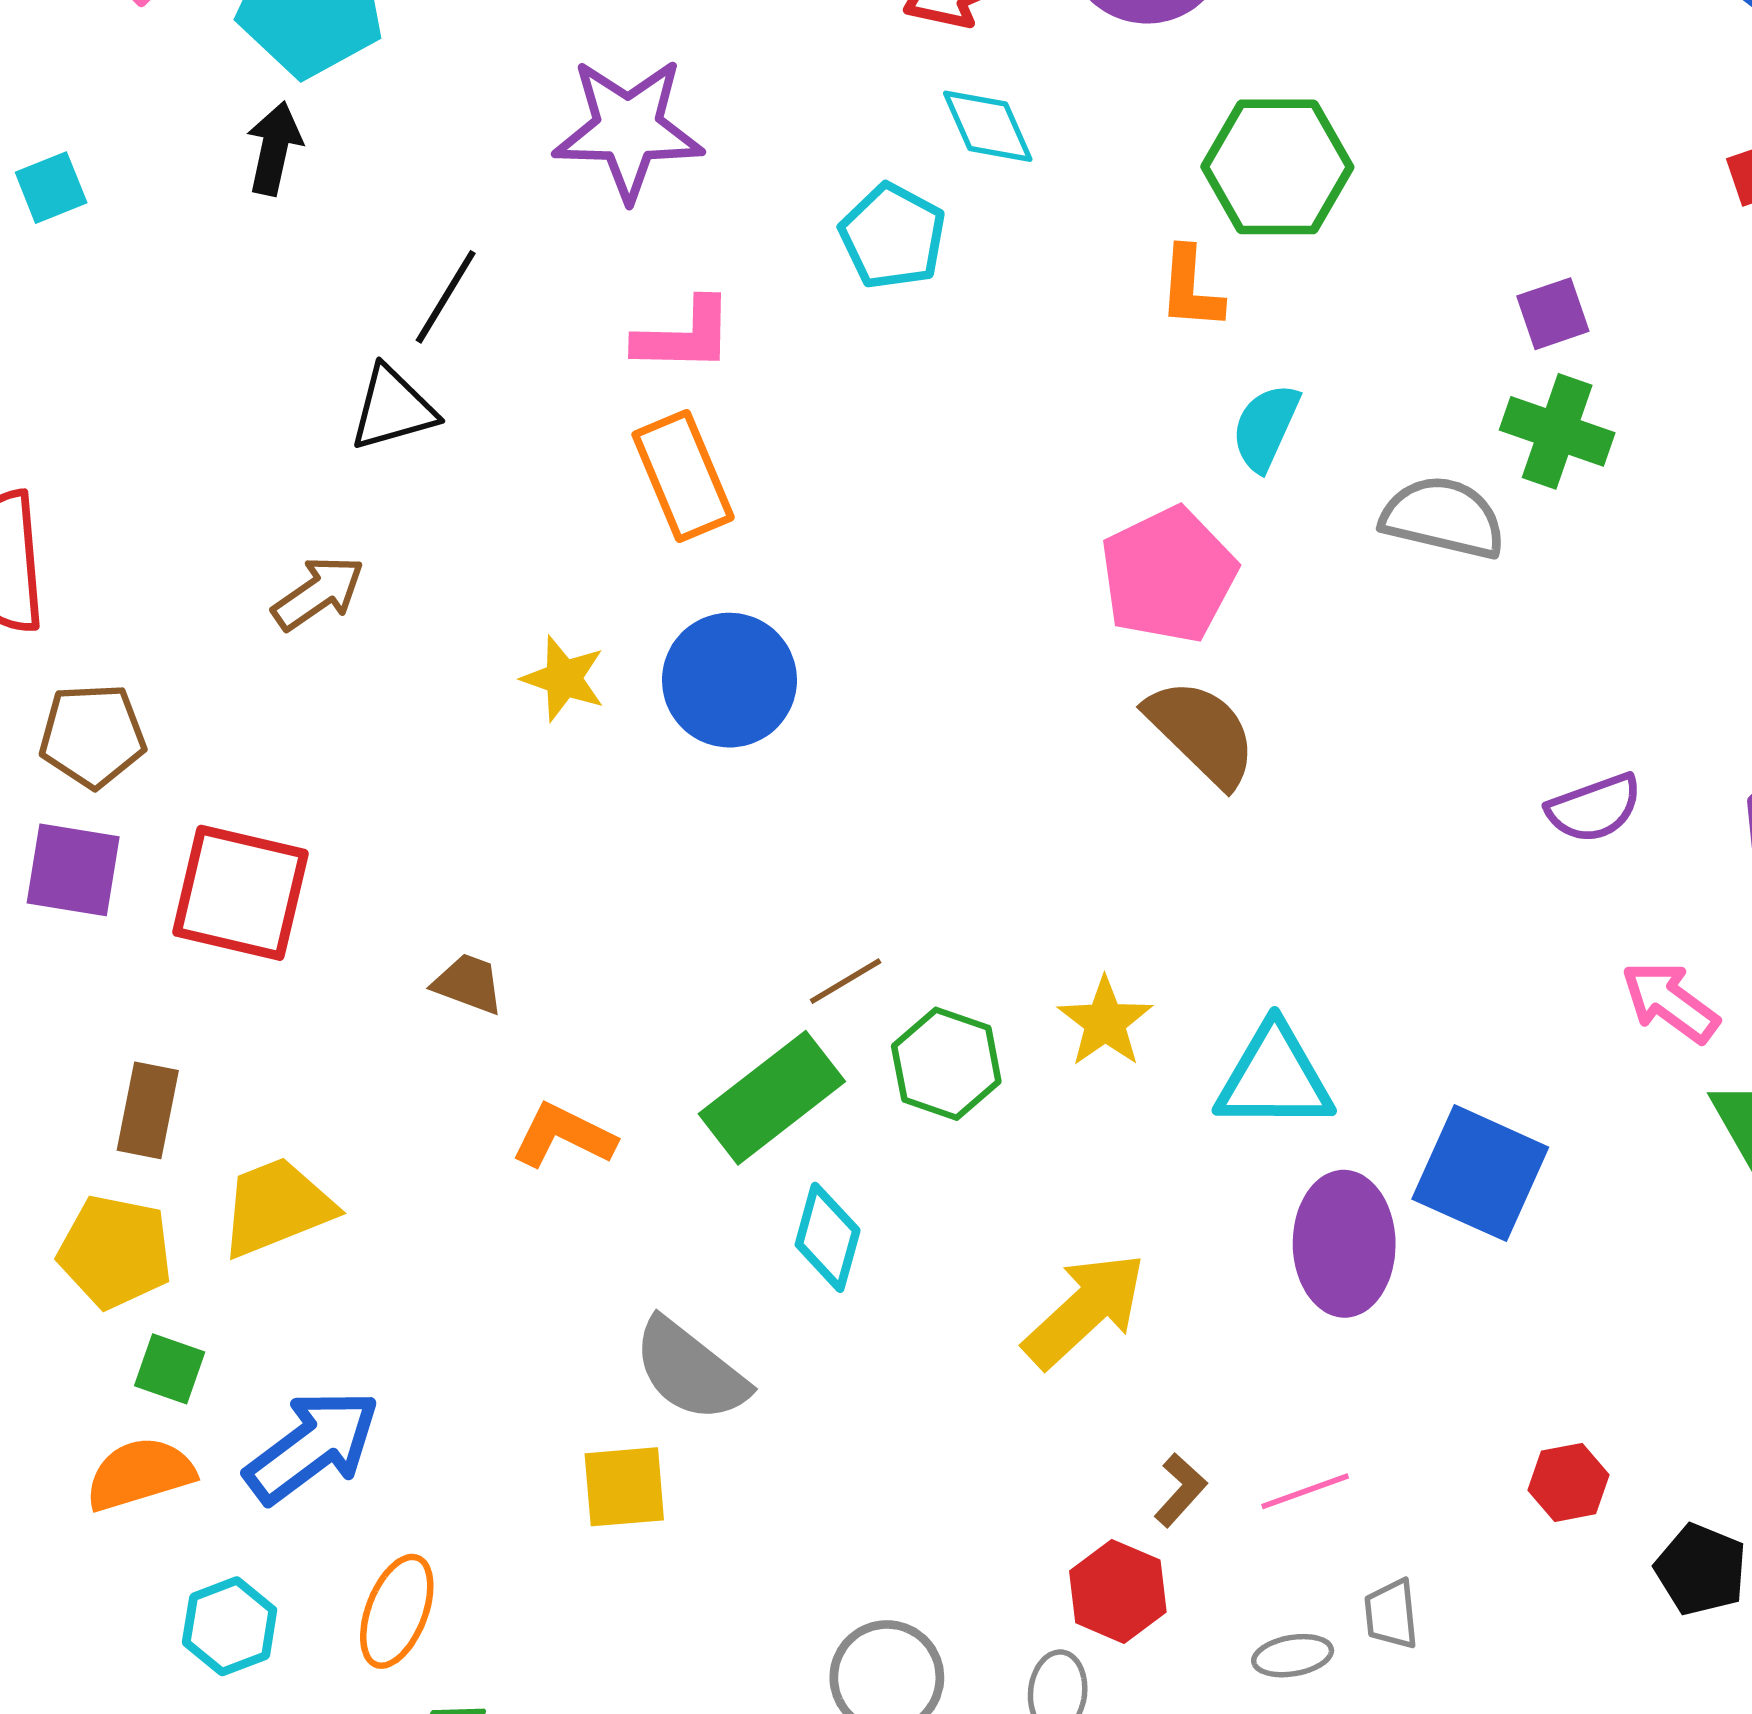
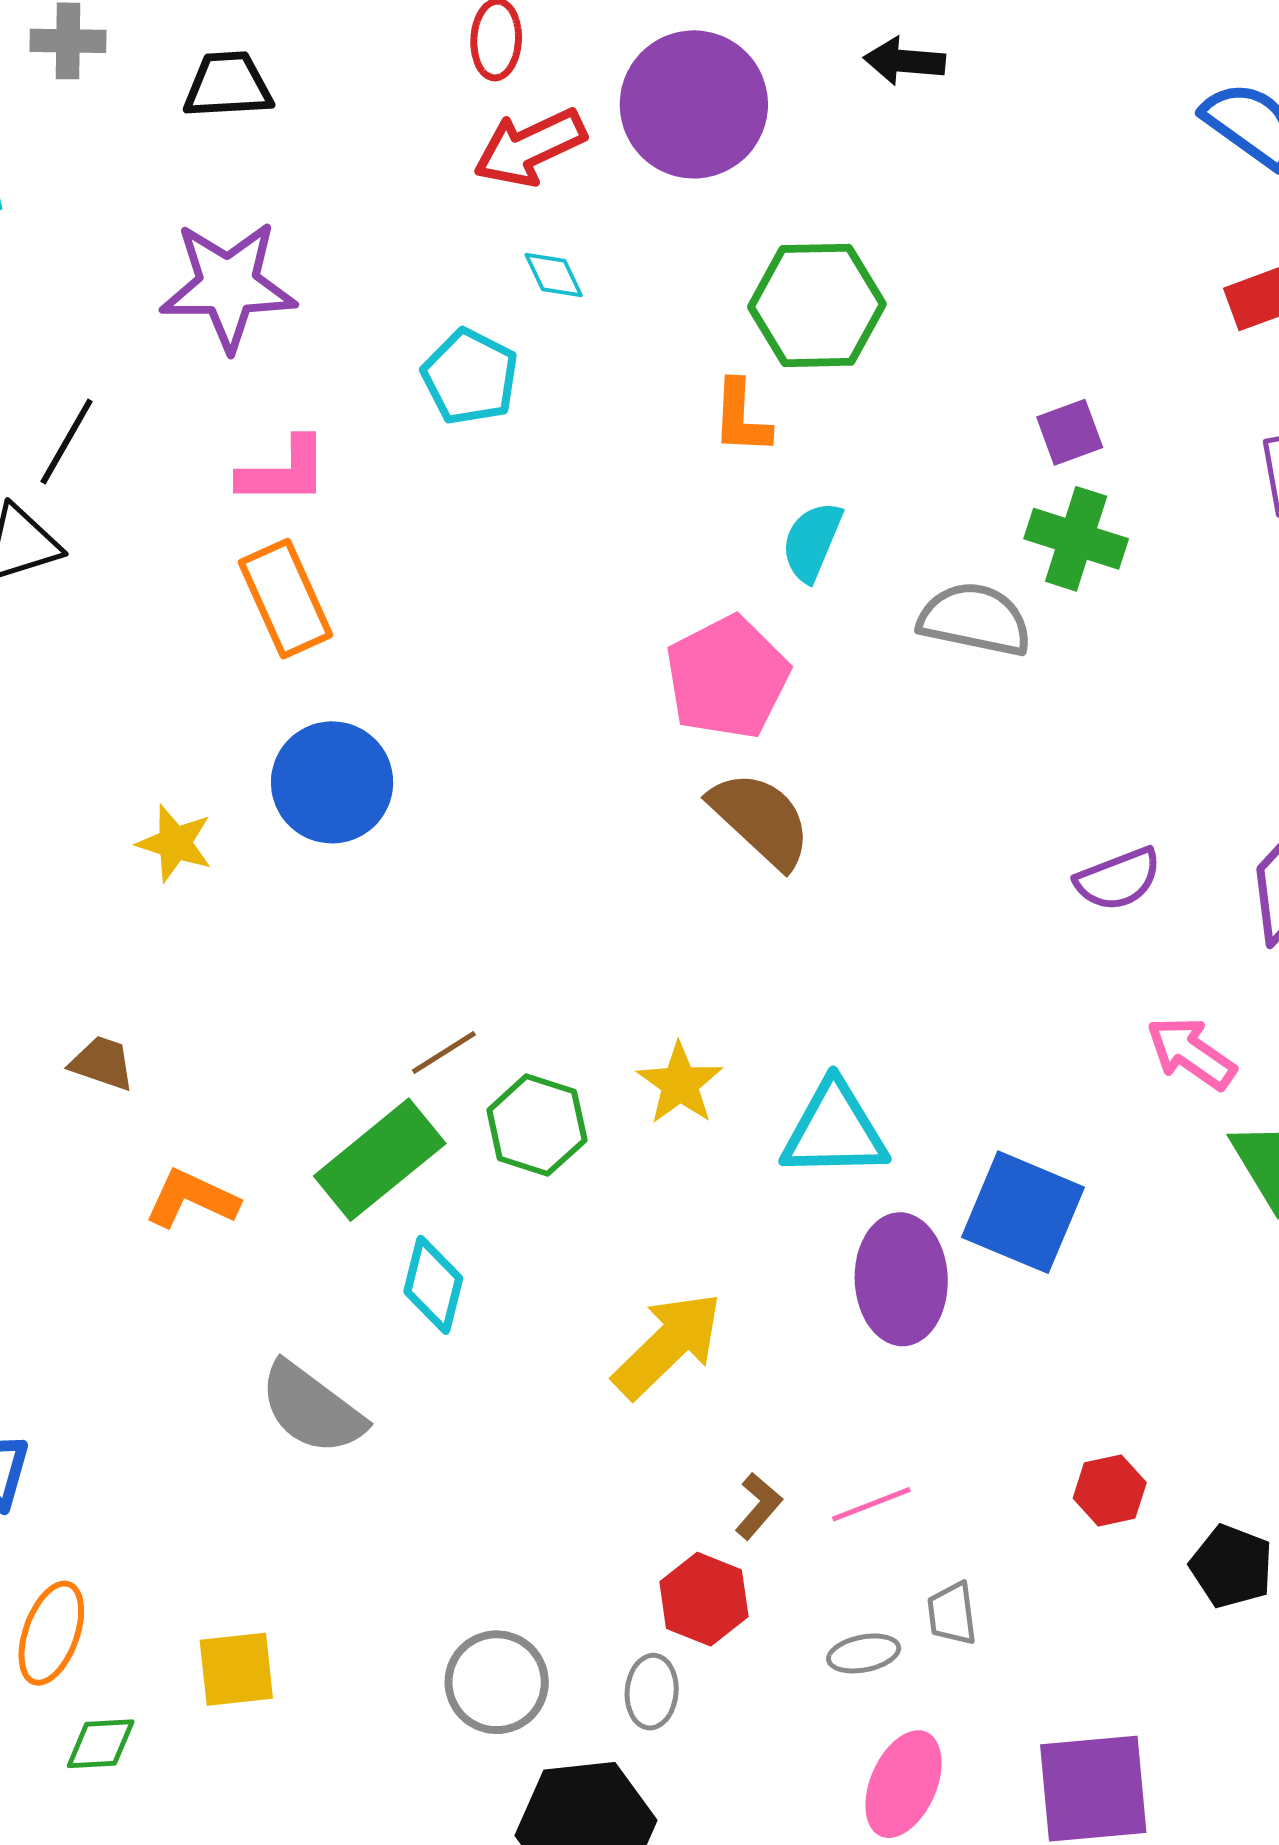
cyan diamond: (988, 126) -> (554, 275), size x0.7
yellow star: (564, 678) -> (175, 843), moved
yellow square: (624, 1487) -> (236, 1669), moved

